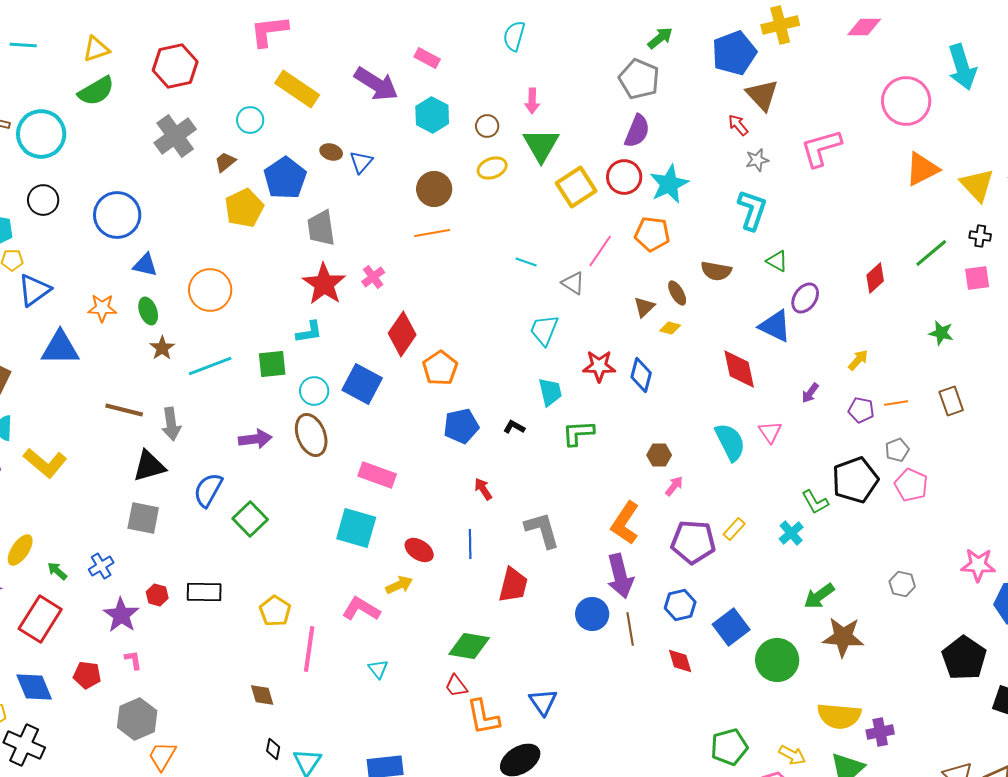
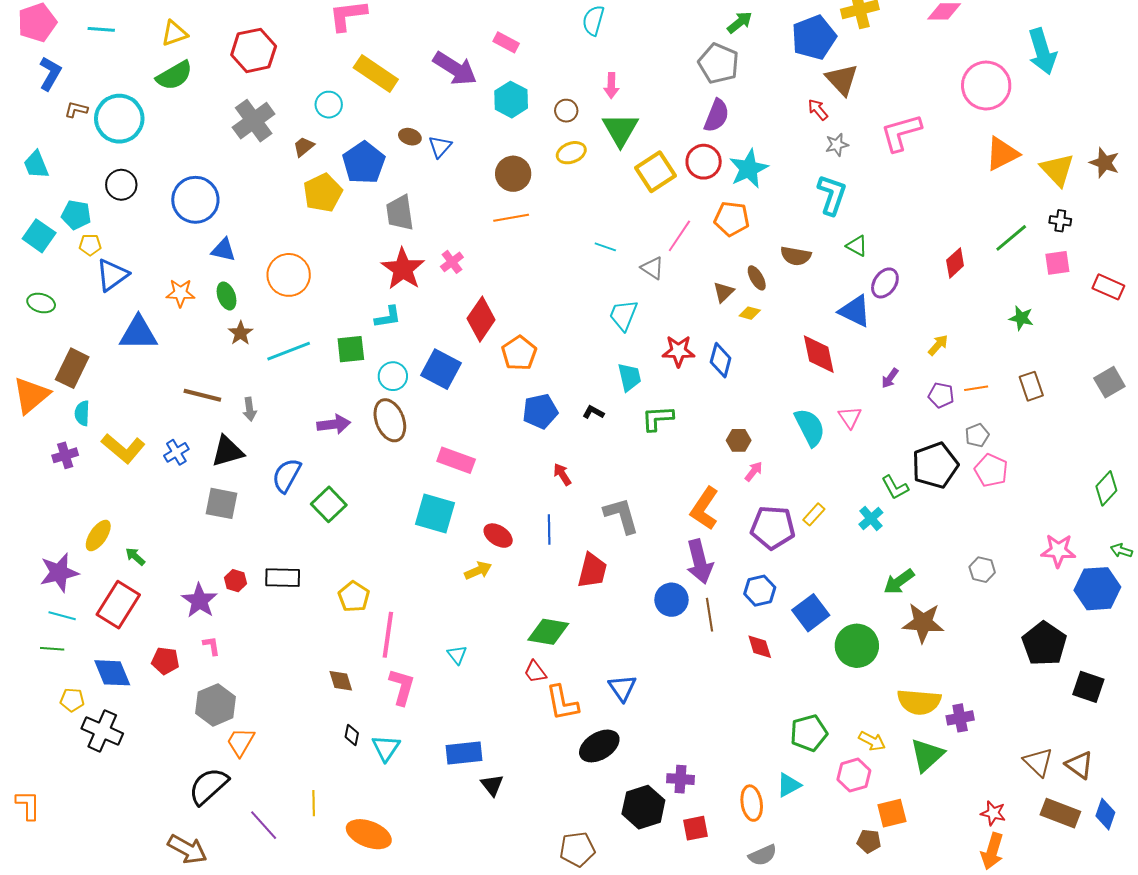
gray arrow: (171, 424) -> (250, 409), size x0.7
blue cross: (101, 566) -> (176, 452), moved
pink L-shape: (361, 609) -> (402, 687), moved, turned 75

